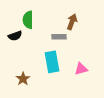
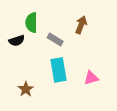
gray rectangle: (59, 37) -> (55, 39), moved, turned 32

